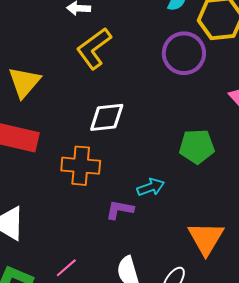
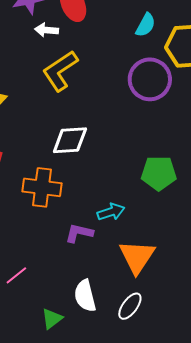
orange triangle: (206, 238) -> (137, 257), moved
pink line: (66, 268) -> (16, 275), moved

